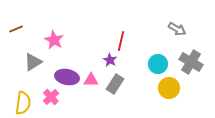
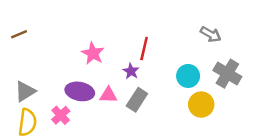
pink star: (54, 40) -> (93, 53), moved
gray triangle: (33, 62) -> (25, 91), moved

